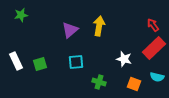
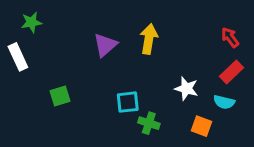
red rectangle: (154, 48) -> (232, 72), size x0.7
white rectangle: (16, 61) -> (18, 57), moved
cyan square: (76, 62) -> (128, 102), moved
cyan semicircle: (157, 77) -> (224, 102), moved

